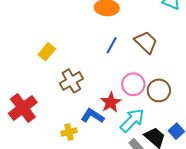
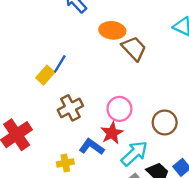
brown trapezoid: (146, 42) -> (134, 48), moved
blue line: (112, 45) -> (60, 64), moved
pink circle: (133, 84) -> (119, 109), moved

